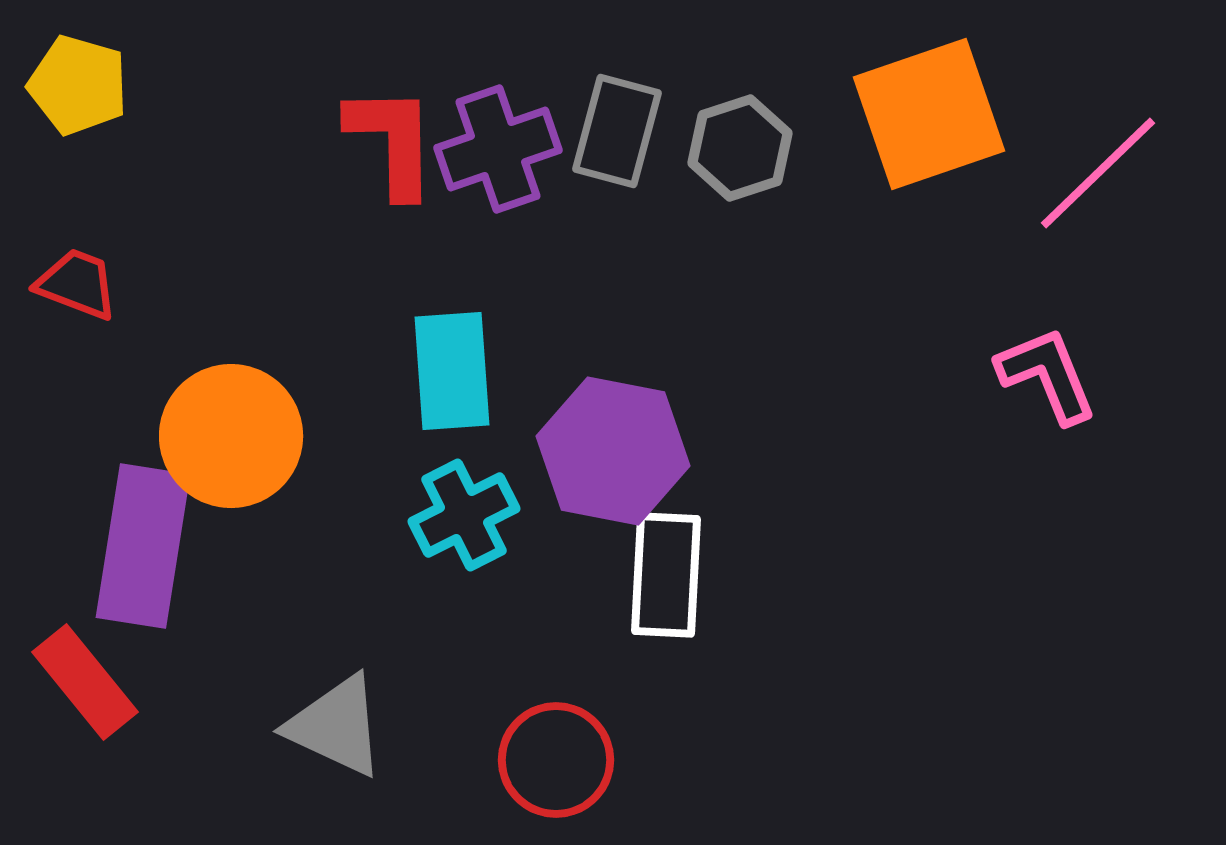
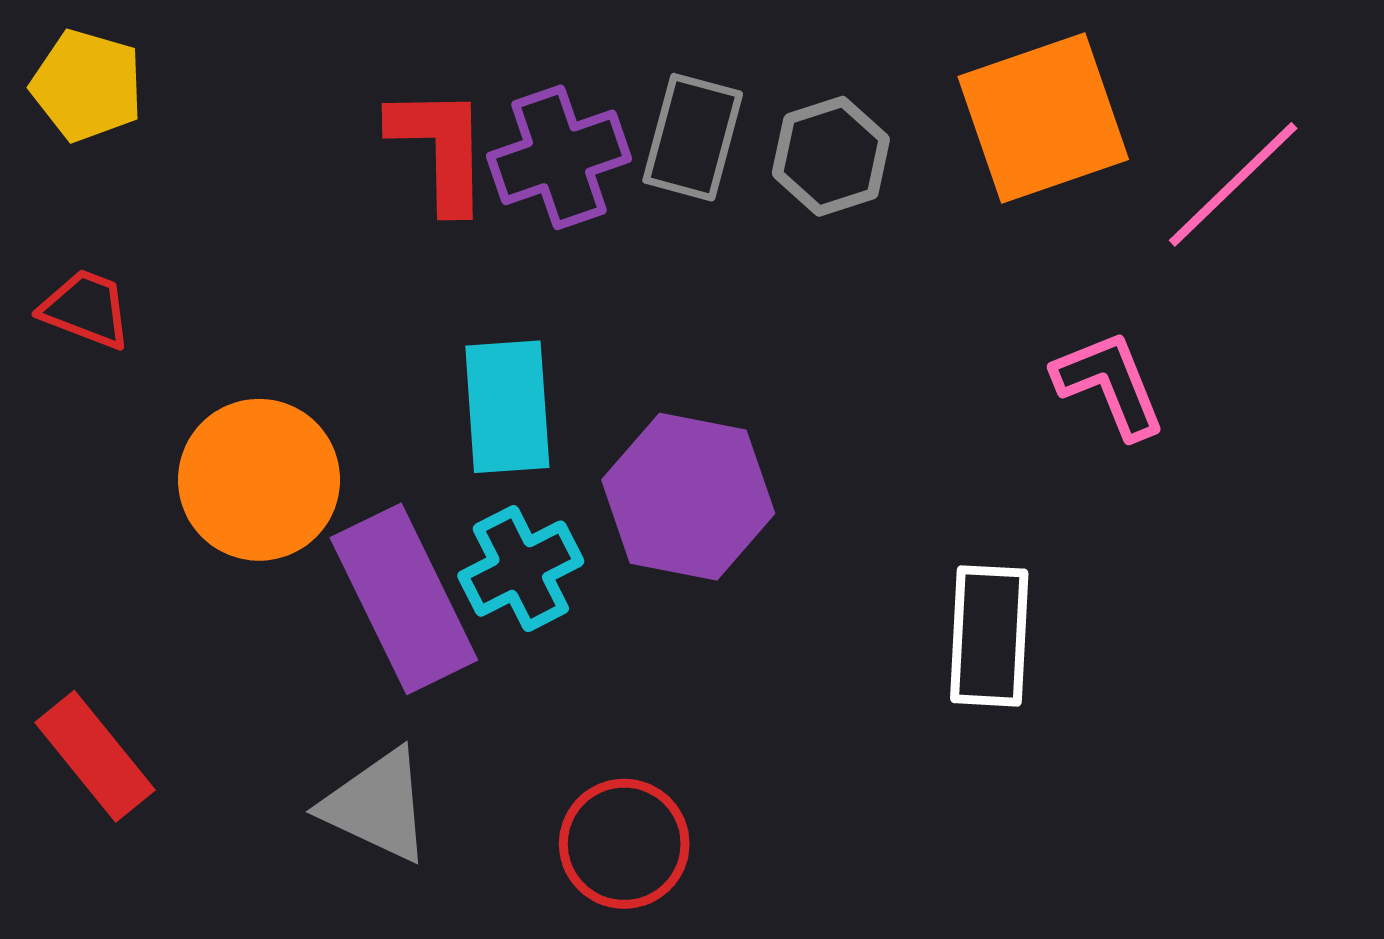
pink L-shape: (1047, 375) -> (1110, 384), moved
purple rectangle: (143, 546) -> (404, 599), moved, turned -35
white rectangle: (666, 575) -> (989, 636), moved

